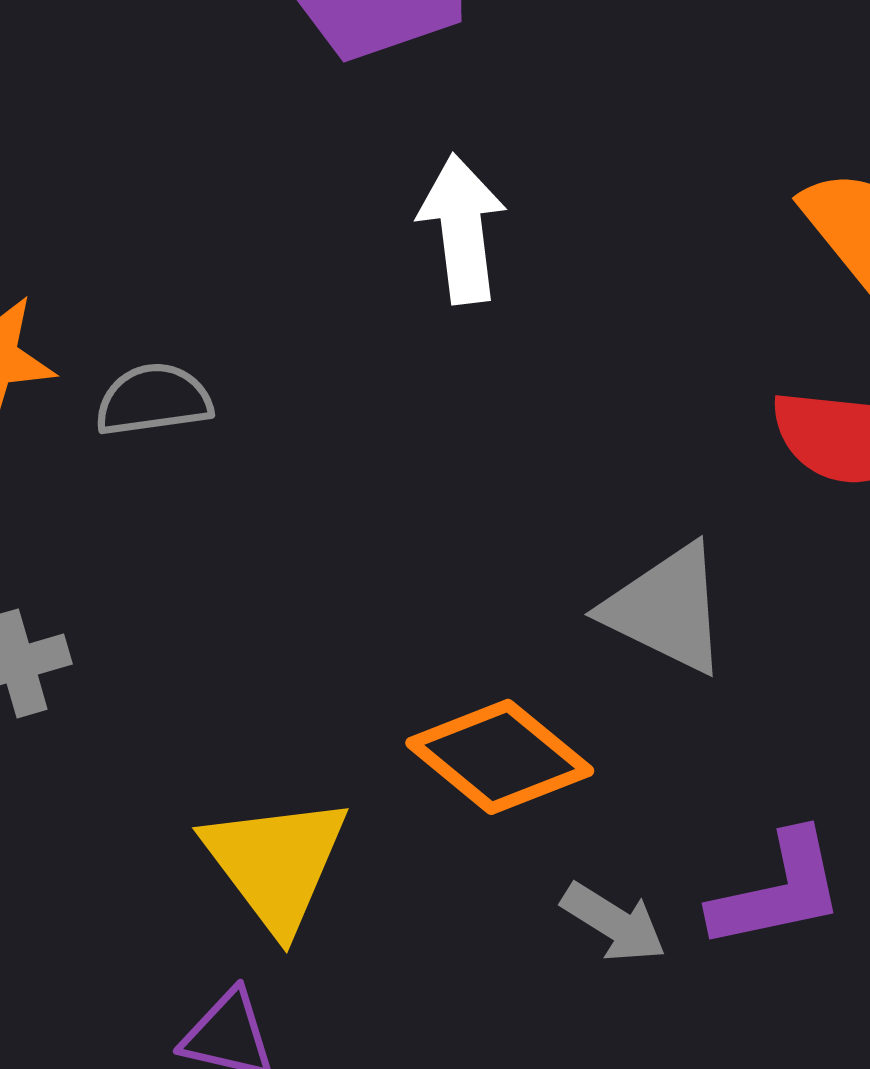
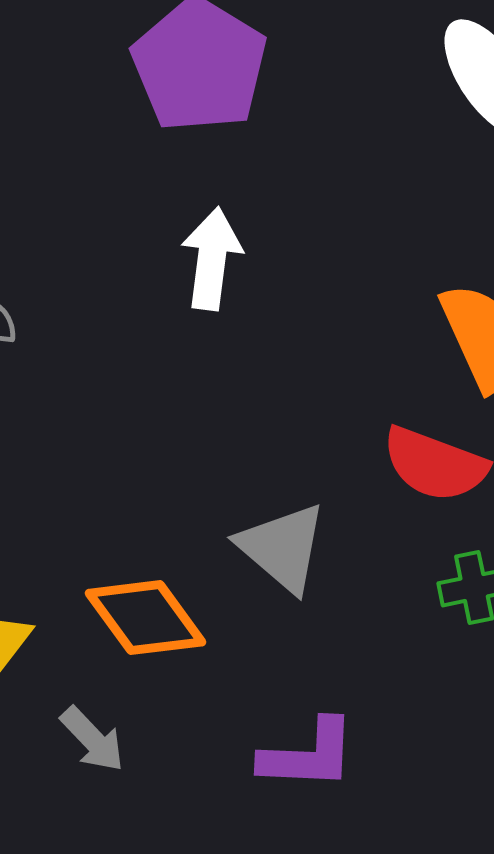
gray arrow: (614, 923) -> (92, 739), moved

